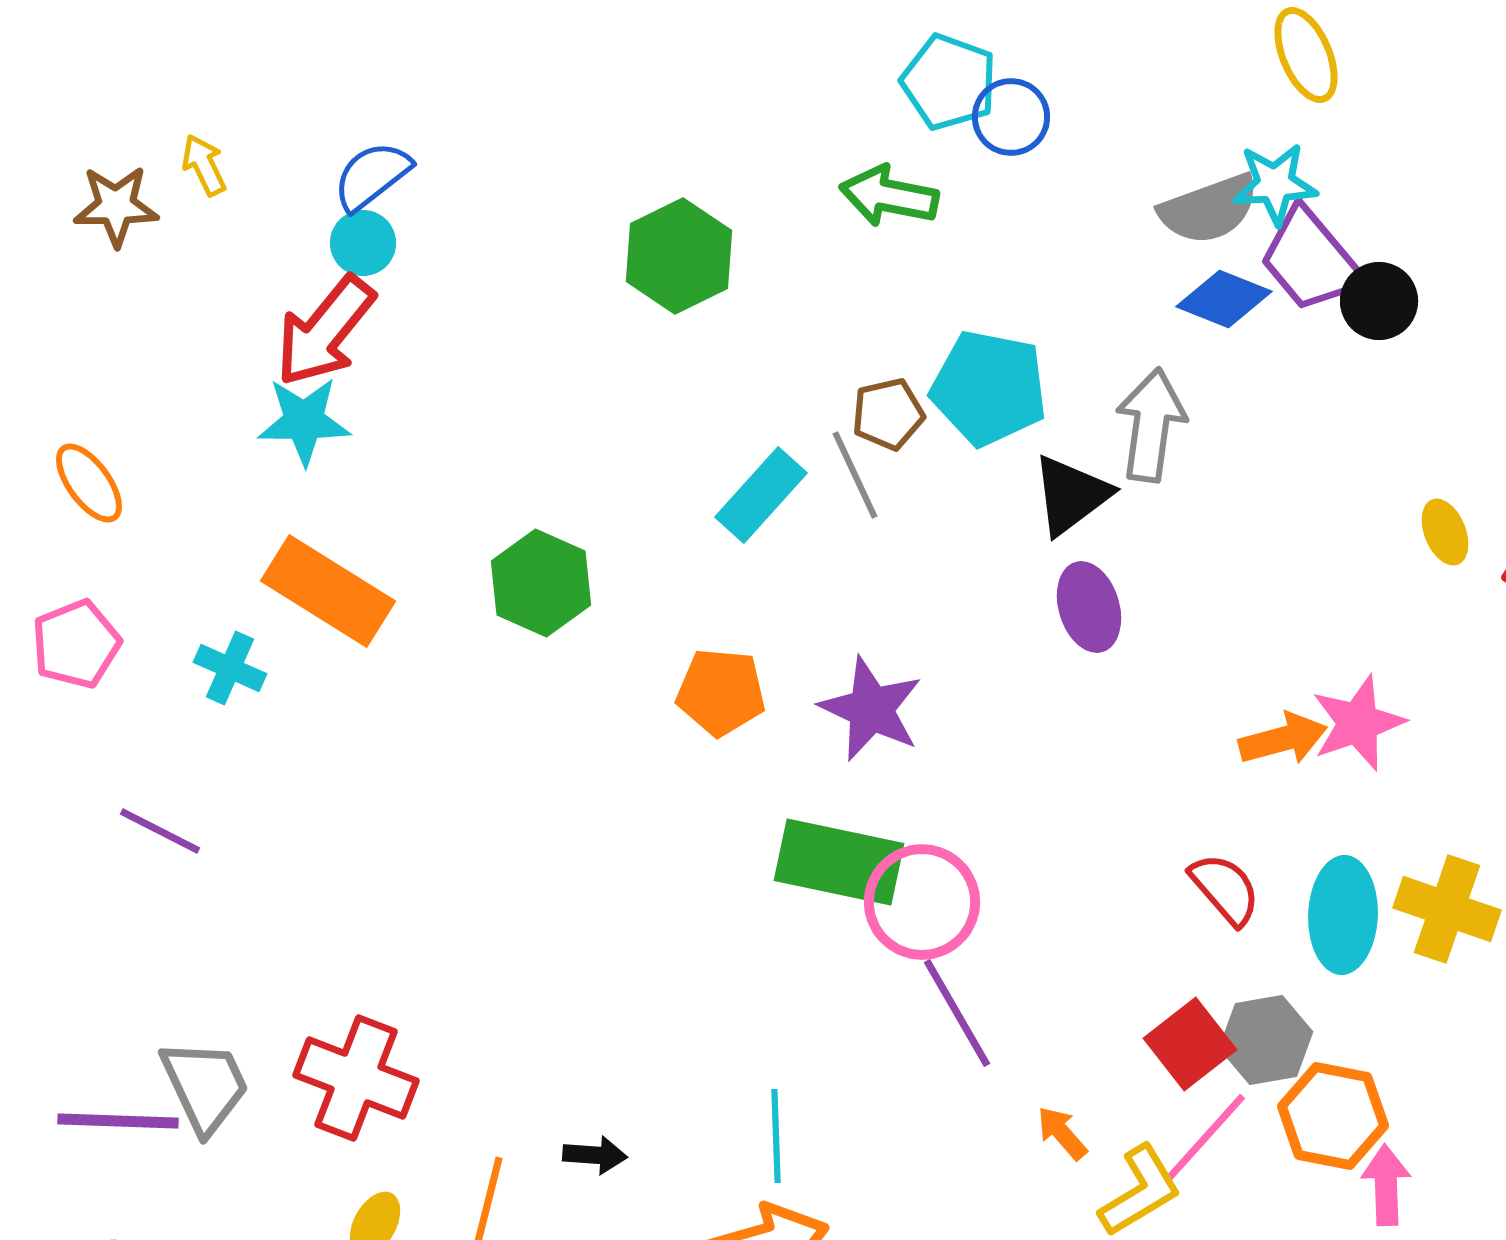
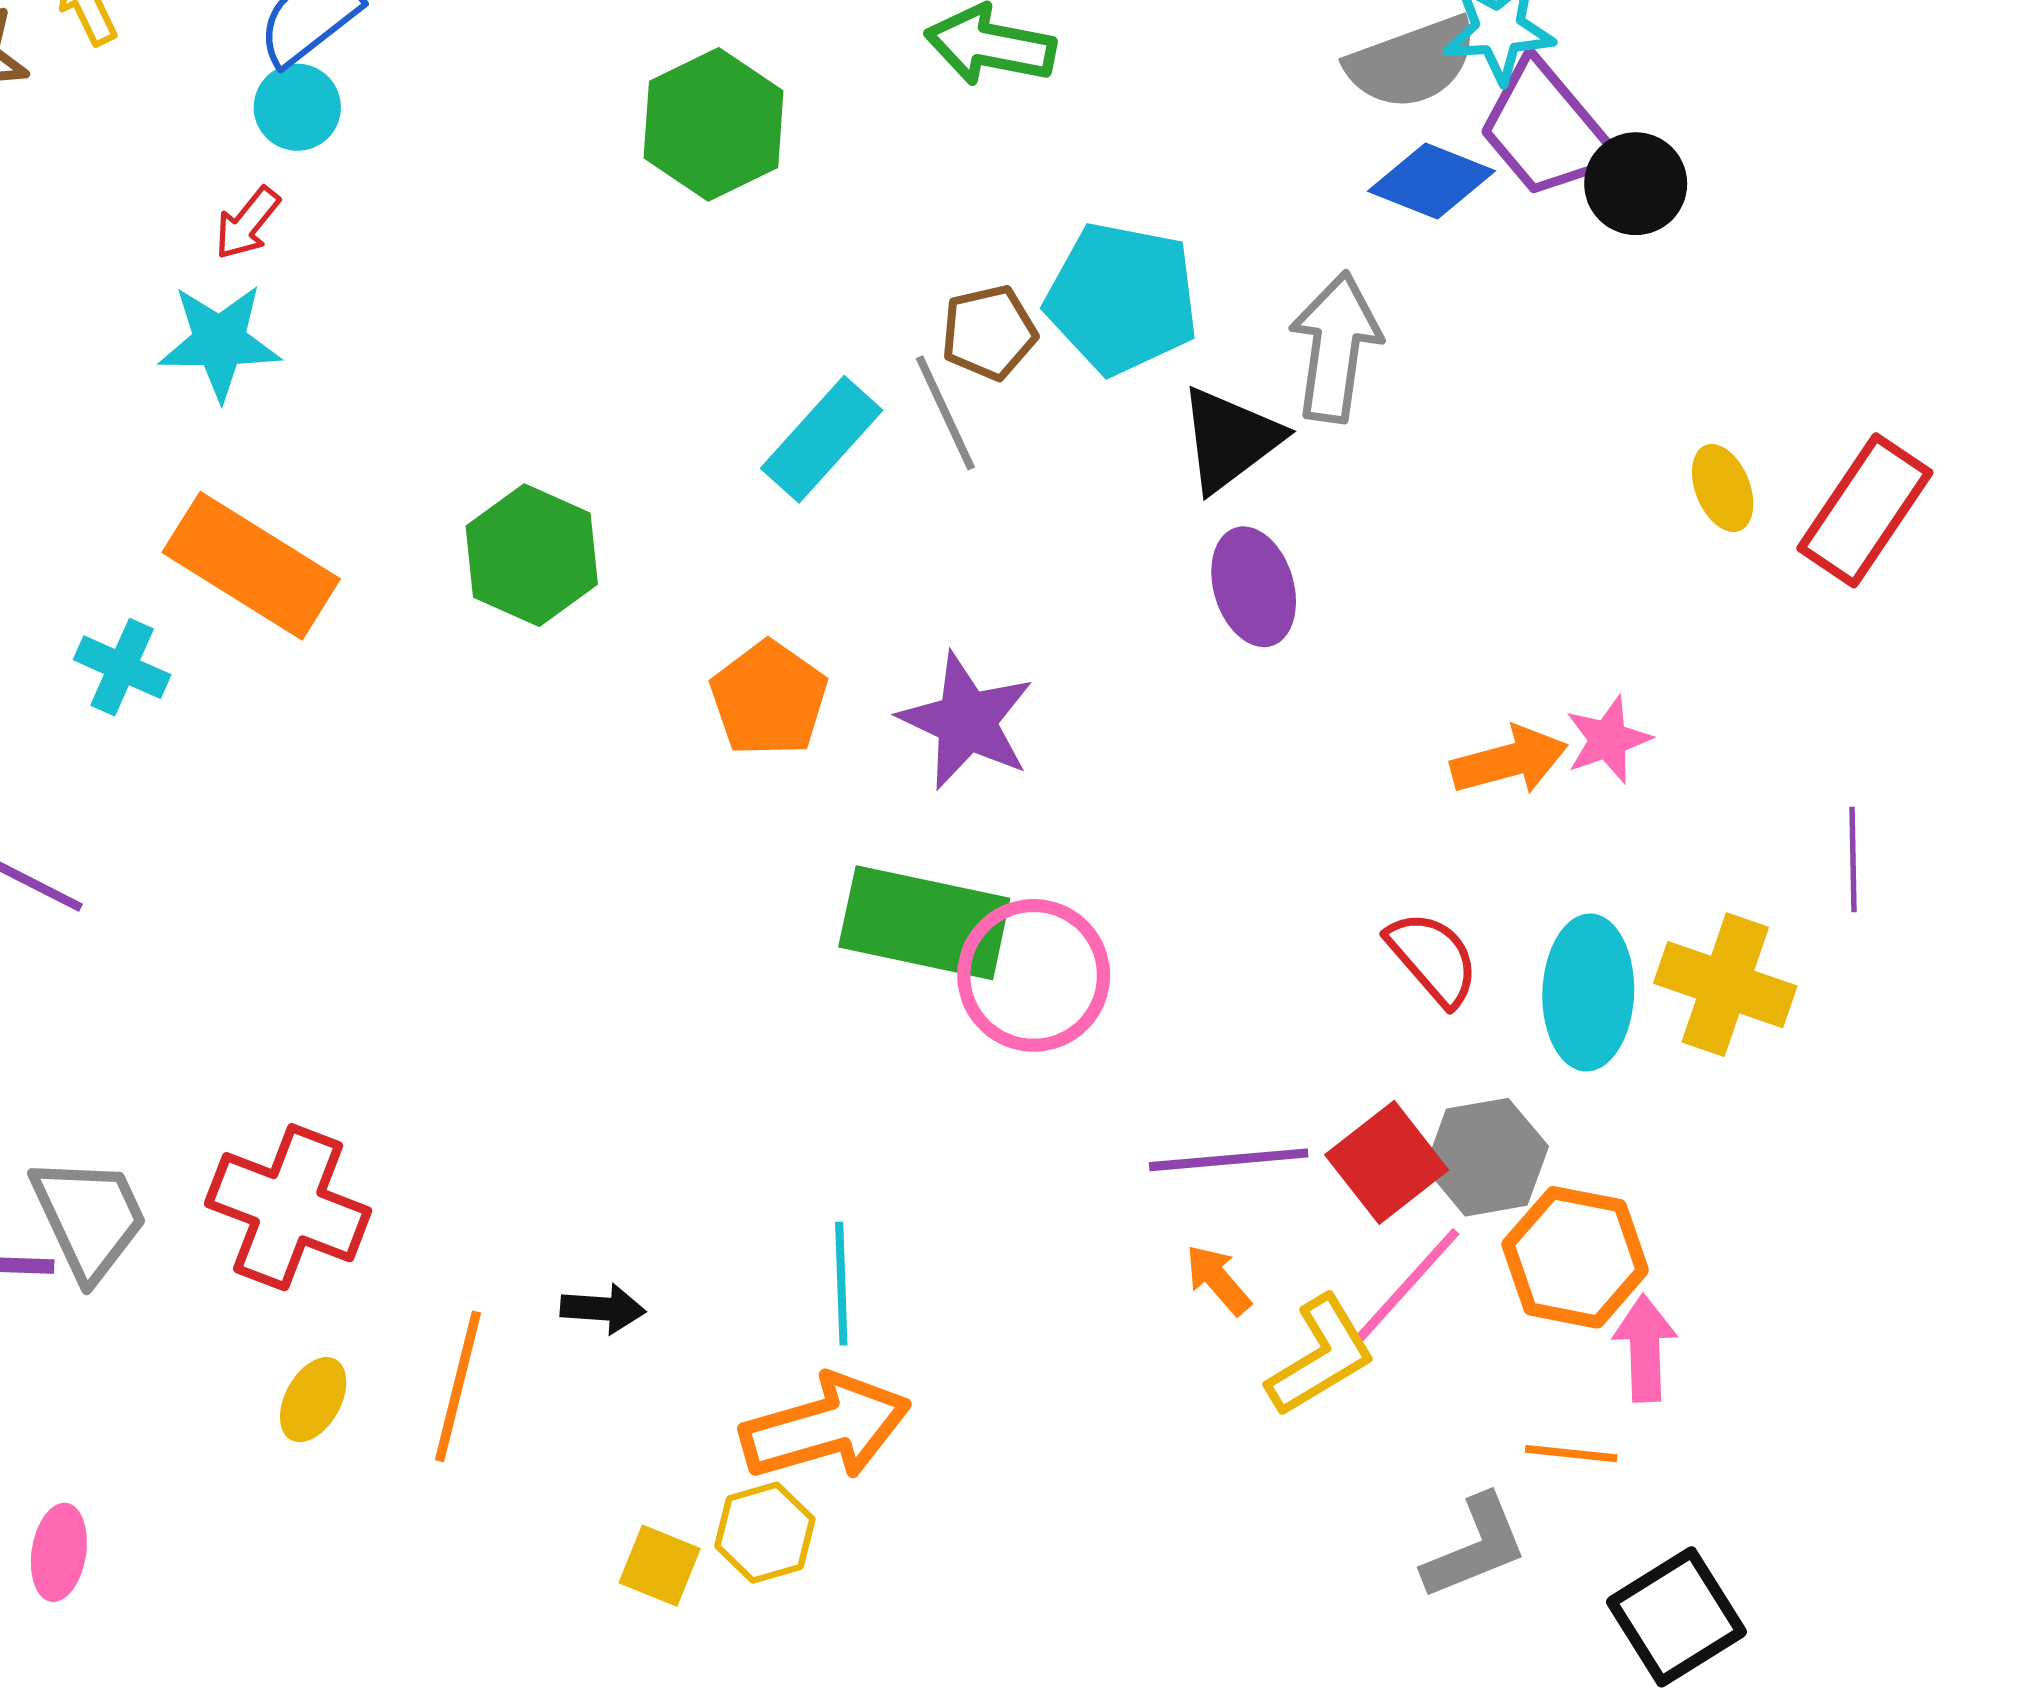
red arrow: (325, 331) -> (247, 223), size x0.5
orange pentagon: (721, 692) -> (769, 699), turned 30
pink star: (1358, 723) -> (1608, 740), size x0.7
purple line: (957, 1013) -> (1229, 1160), moved, turned -65

